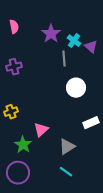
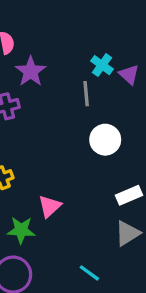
purple star: (51, 34) -> (31, 71), moved
green star: (23, 145) -> (21, 230), turned -30
gray triangle: (67, 147) -> (127, 233), moved

